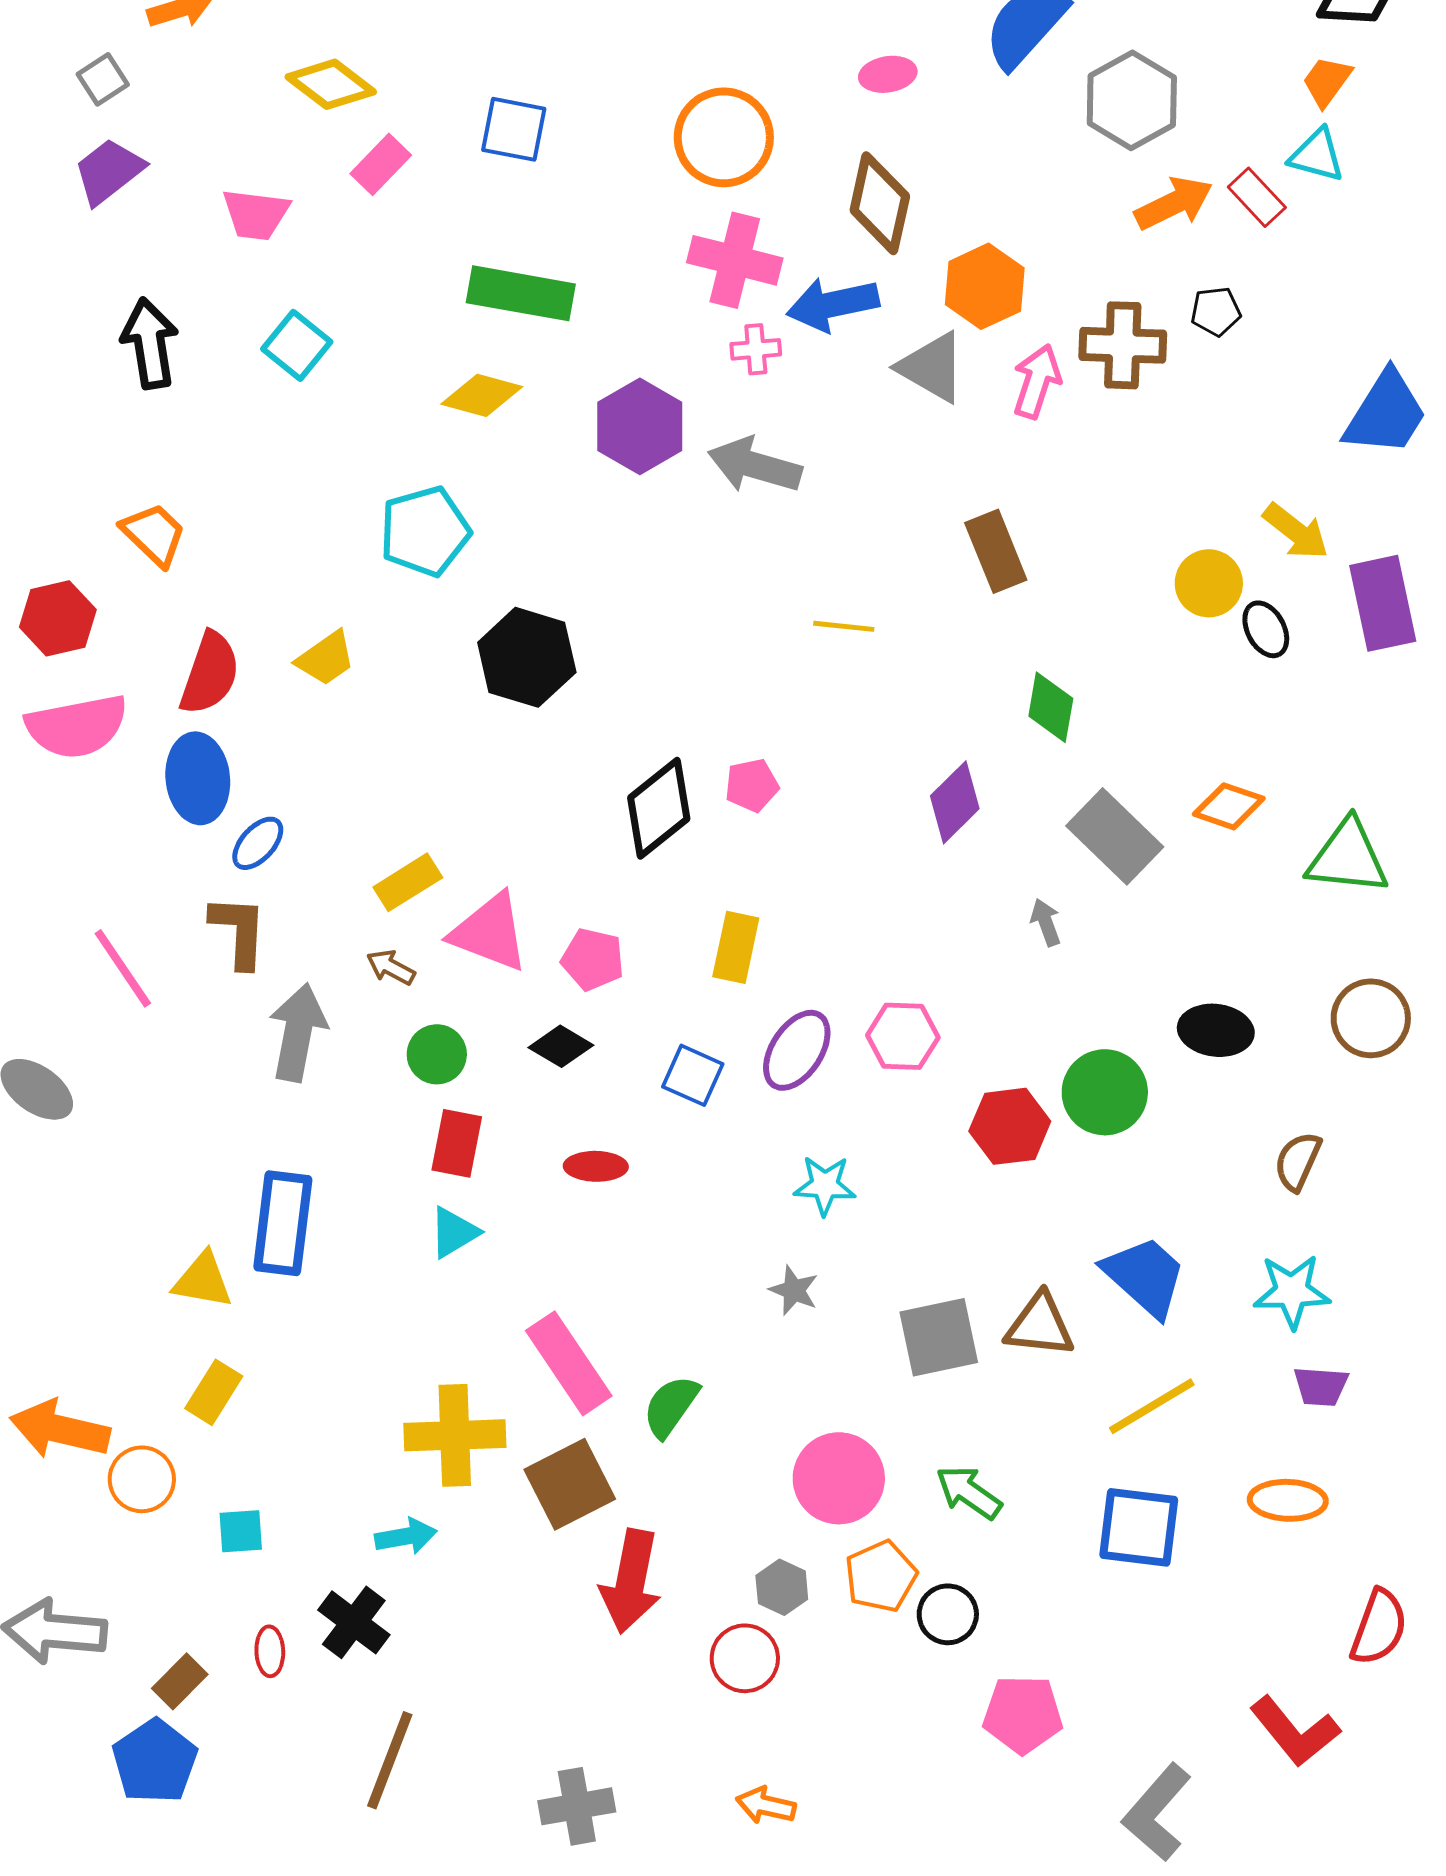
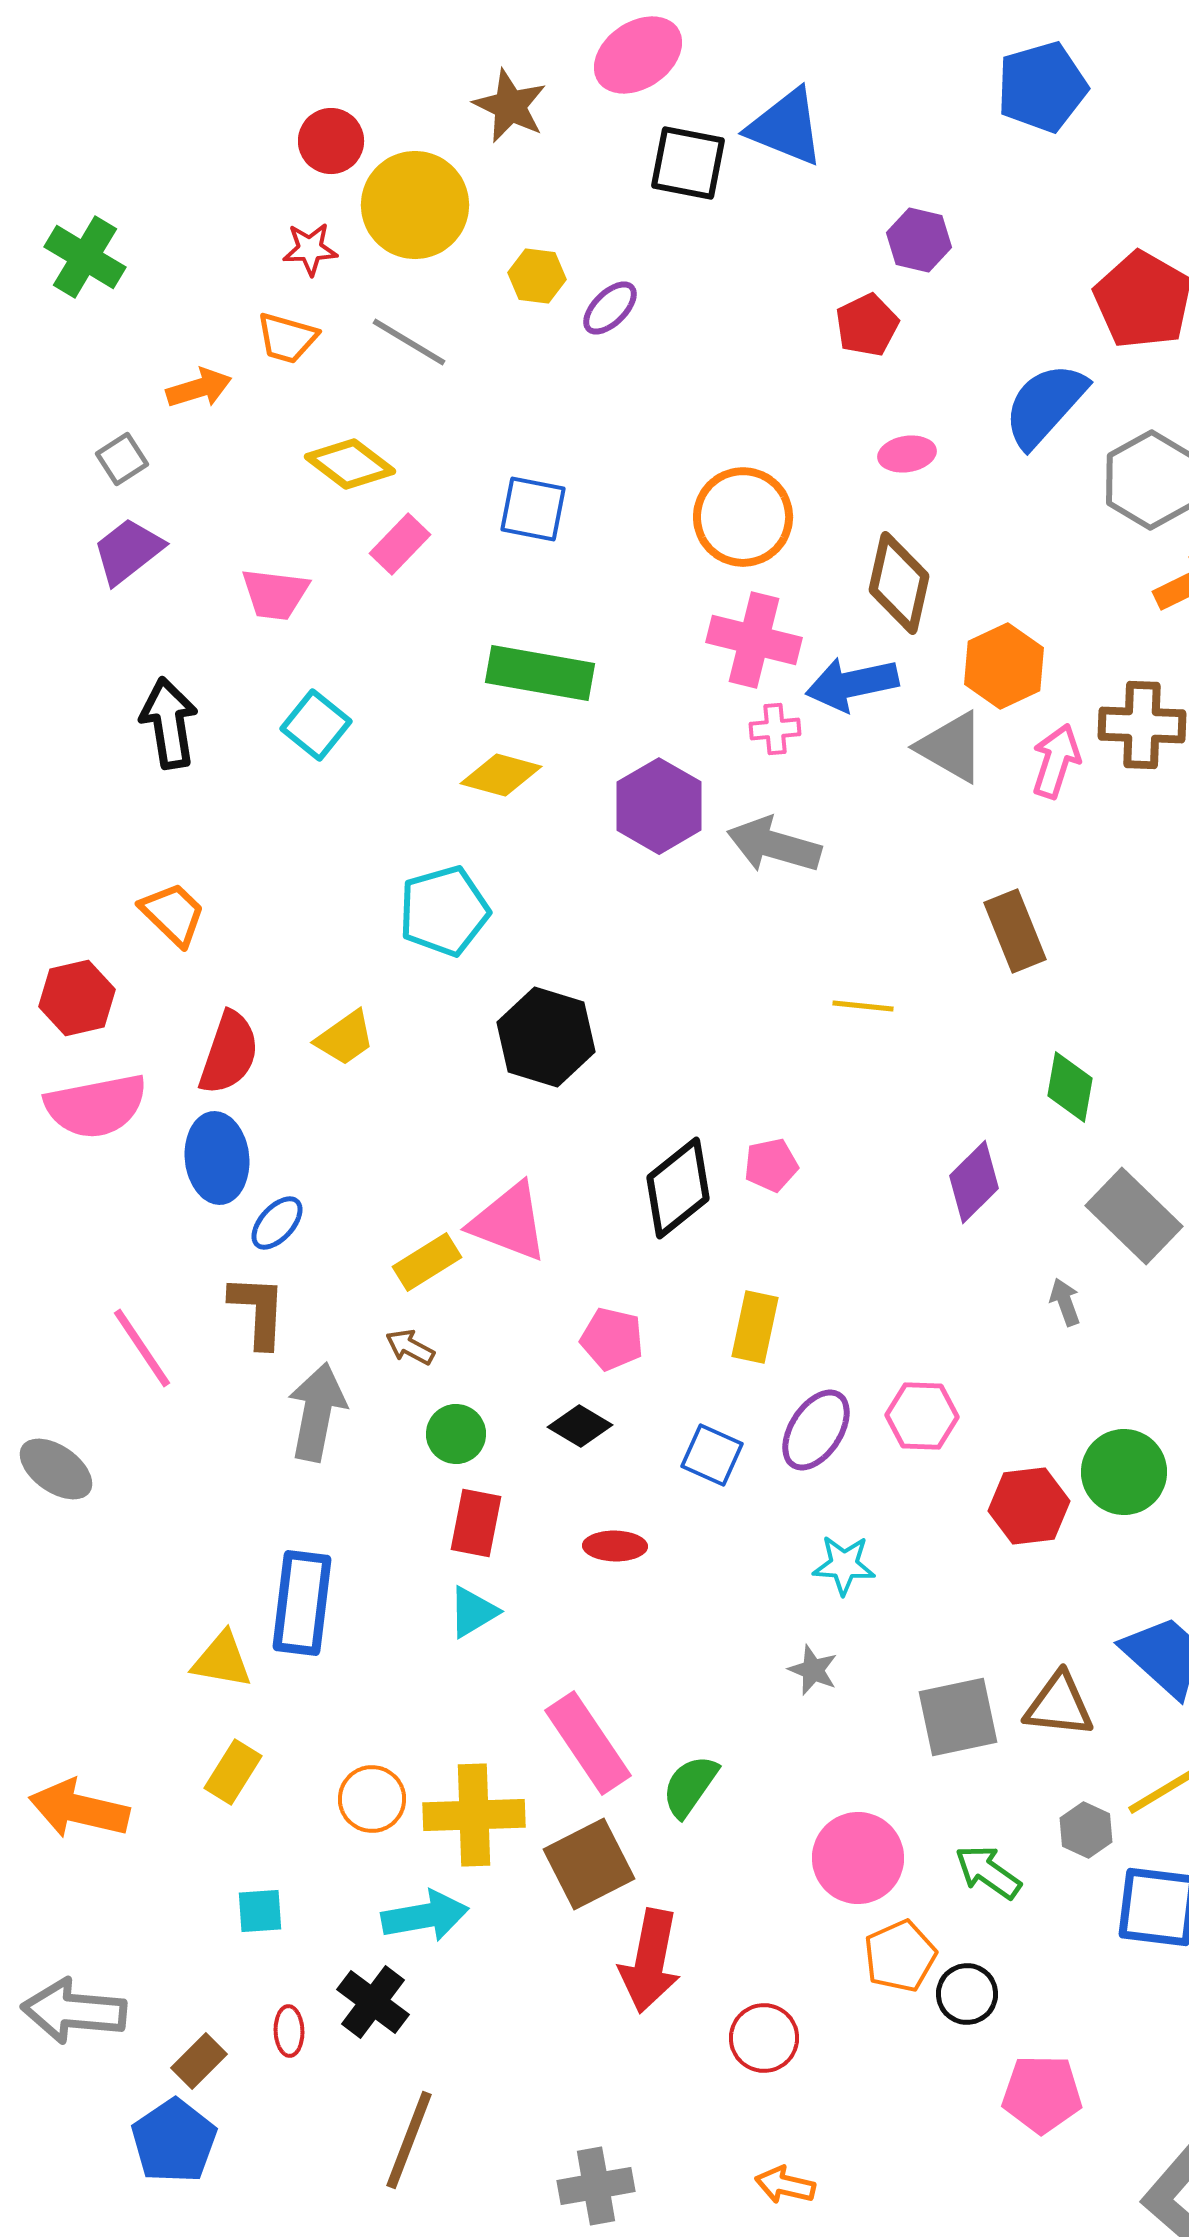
pink triangle: (490, 932) -> (509, 1222), moved
orange circle: (142, 1479) -> (372, 1799), moved
cyan arrow: (406, 1536) -> (425, 1916), size x1.4
gray hexagon: (782, 1587) -> (1086, 1830), moved

